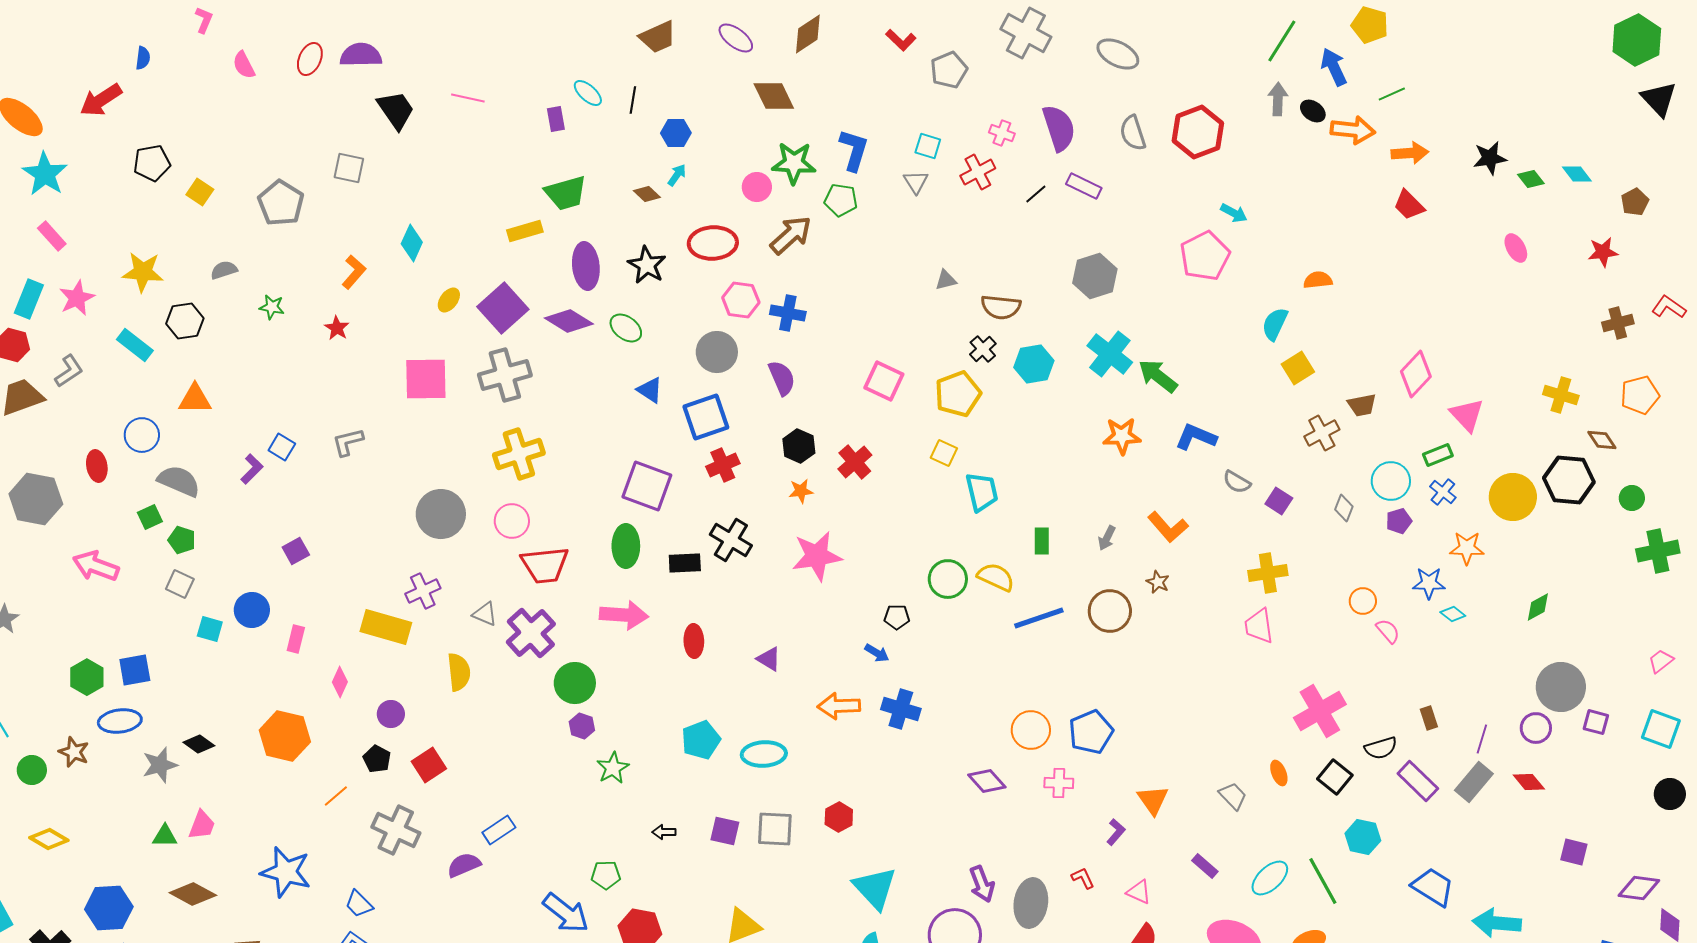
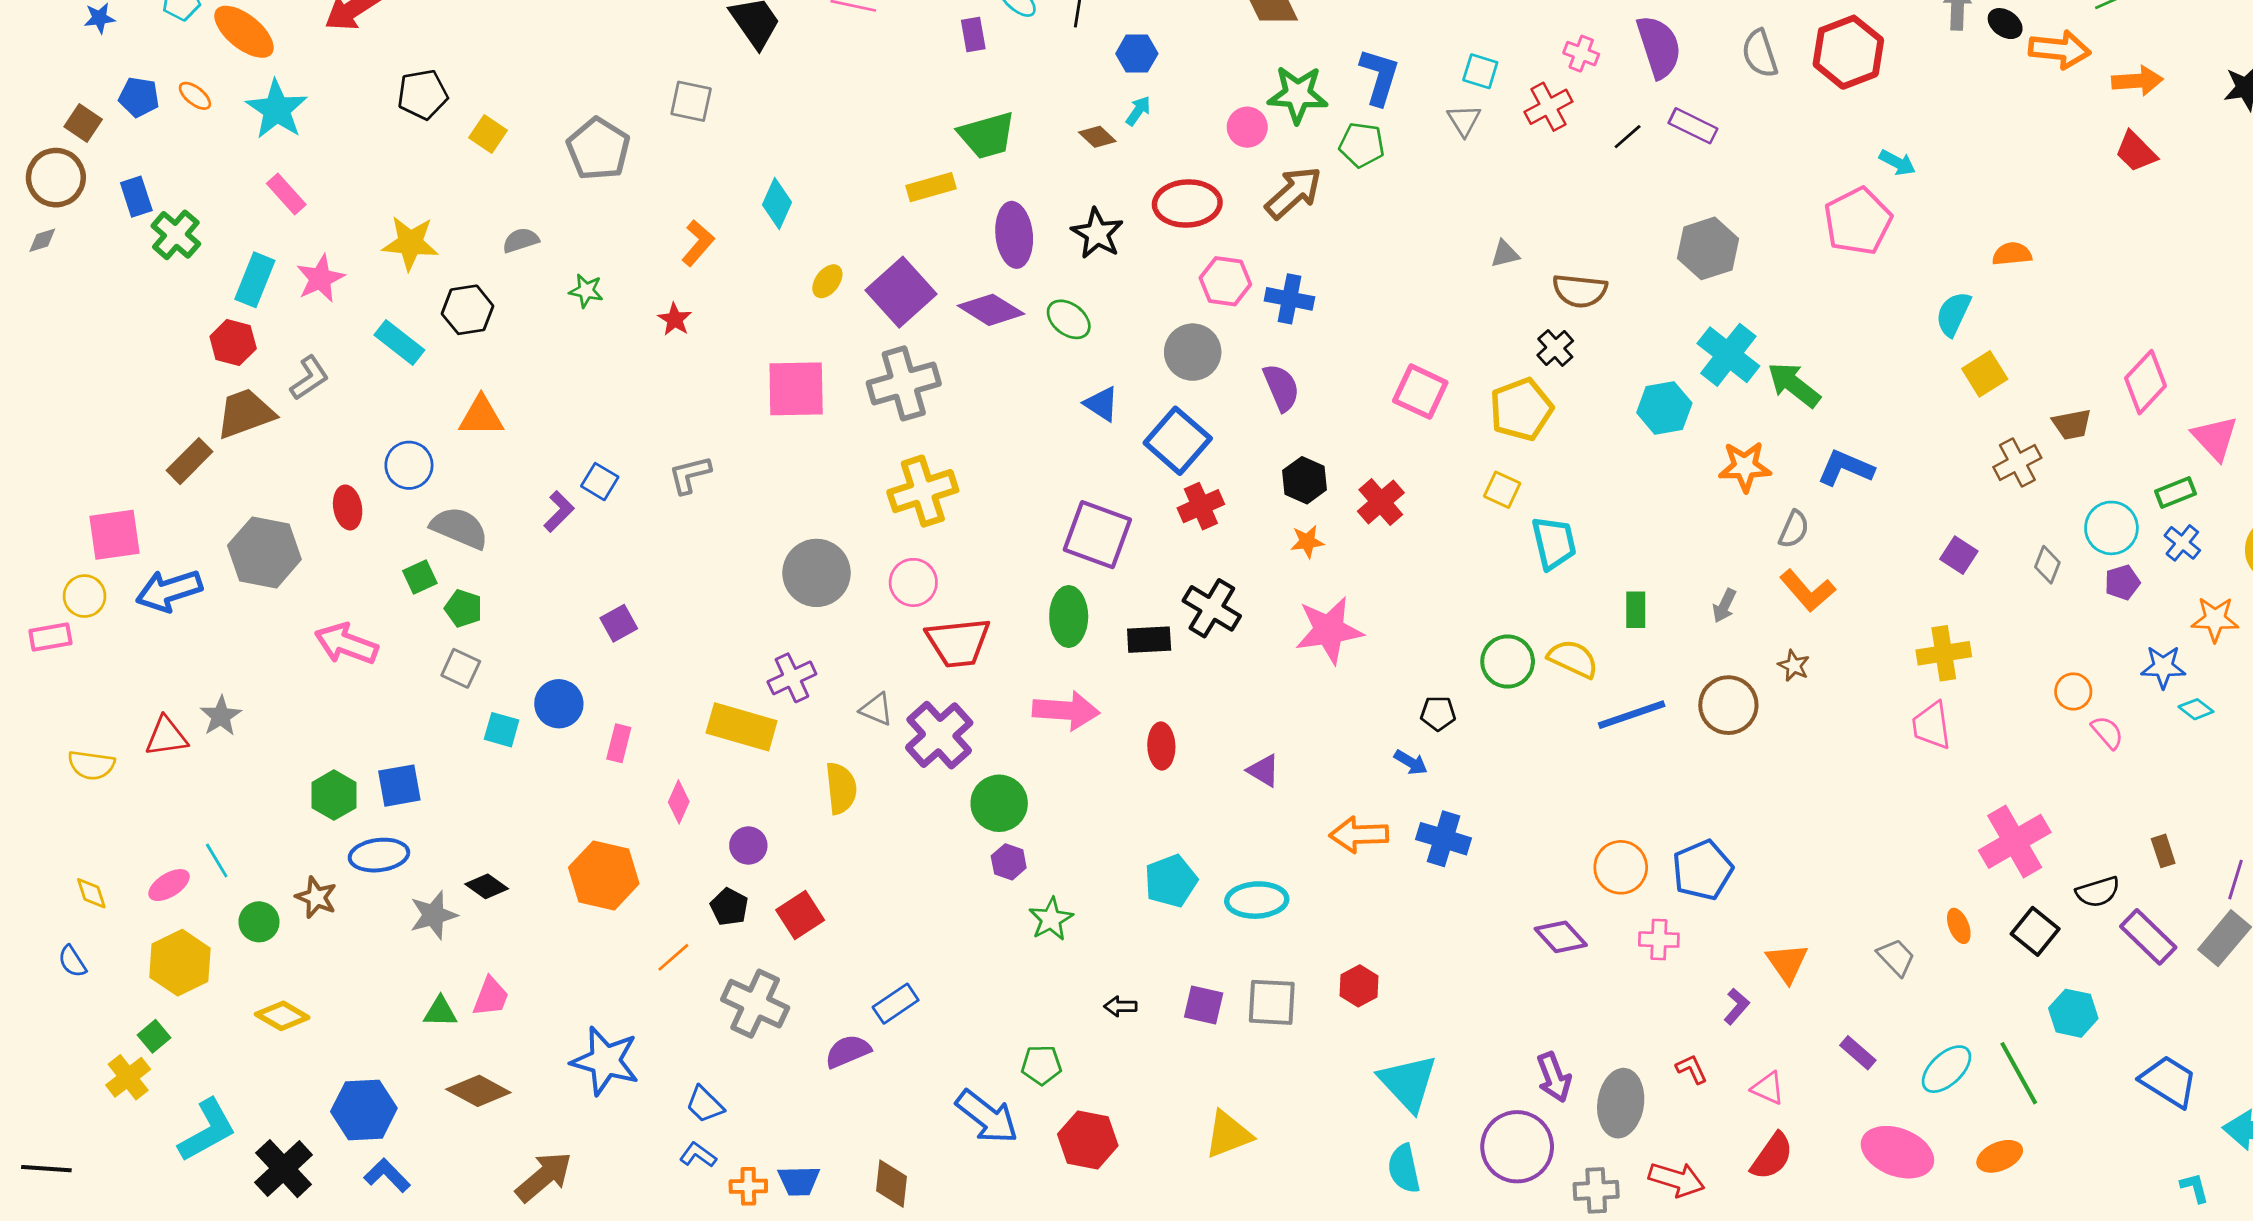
cyan hexagon: (1034, 364) -> (1664, 408), moved
blue square: (706, 417) -> (1178, 441), turned -30
gray semicircle: (1237, 482) -> (1794, 529), moved, turned -96

